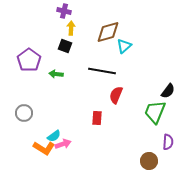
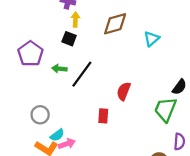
cyan triangle: (124, 46) -> (152, 39), moved
black line: (102, 71) -> (82, 74), moved, turned -64
gray circle: (24, 113) -> (40, 115), moved

